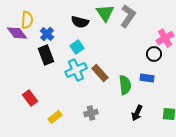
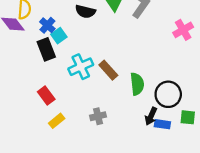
cyan square: (77, 47) -> (59, 36), moved
black circle: (154, 54) -> (168, 94), moved, size x1.5
blue rectangle: (147, 78) -> (162, 124), moved
red rectangle: (30, 98) -> (46, 95), moved

